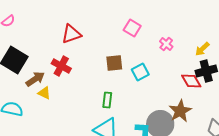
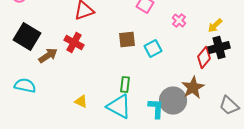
red diamond: (191, 81) -> (204, 58), turned 70
yellow triangle: (44, 93) -> (81, 102), moved
green rectangle: (107, 100) -> (125, 84), moved

